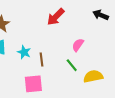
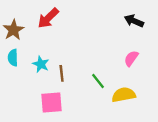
red arrow: (56, 17) -> (48, 18), moved
pink semicircle: (78, 45) -> (131, 58), moved

